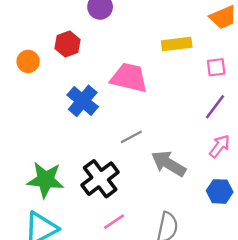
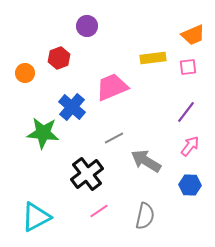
pink square: (216, 67) -> (188, 67), moved
pink trapezoid: (129, 78) -> (112, 87), turned -36
green star: (46, 180) -> (43, 133), moved

